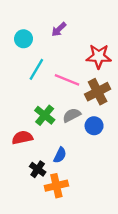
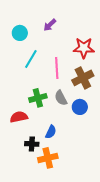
pink line: (67, 80) -> (57, 68), turned 65
green cross: (45, 115) -> (38, 98), turned 36
gray semicircle: (72, 115) -> (61, 98), turned -91
black cross: (38, 169) -> (32, 144), turned -32

